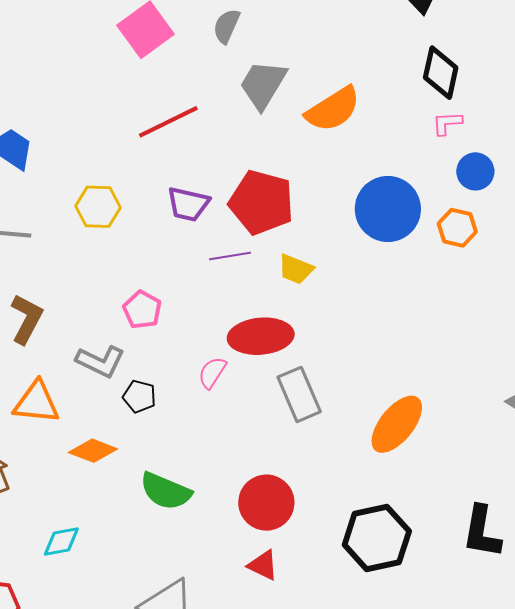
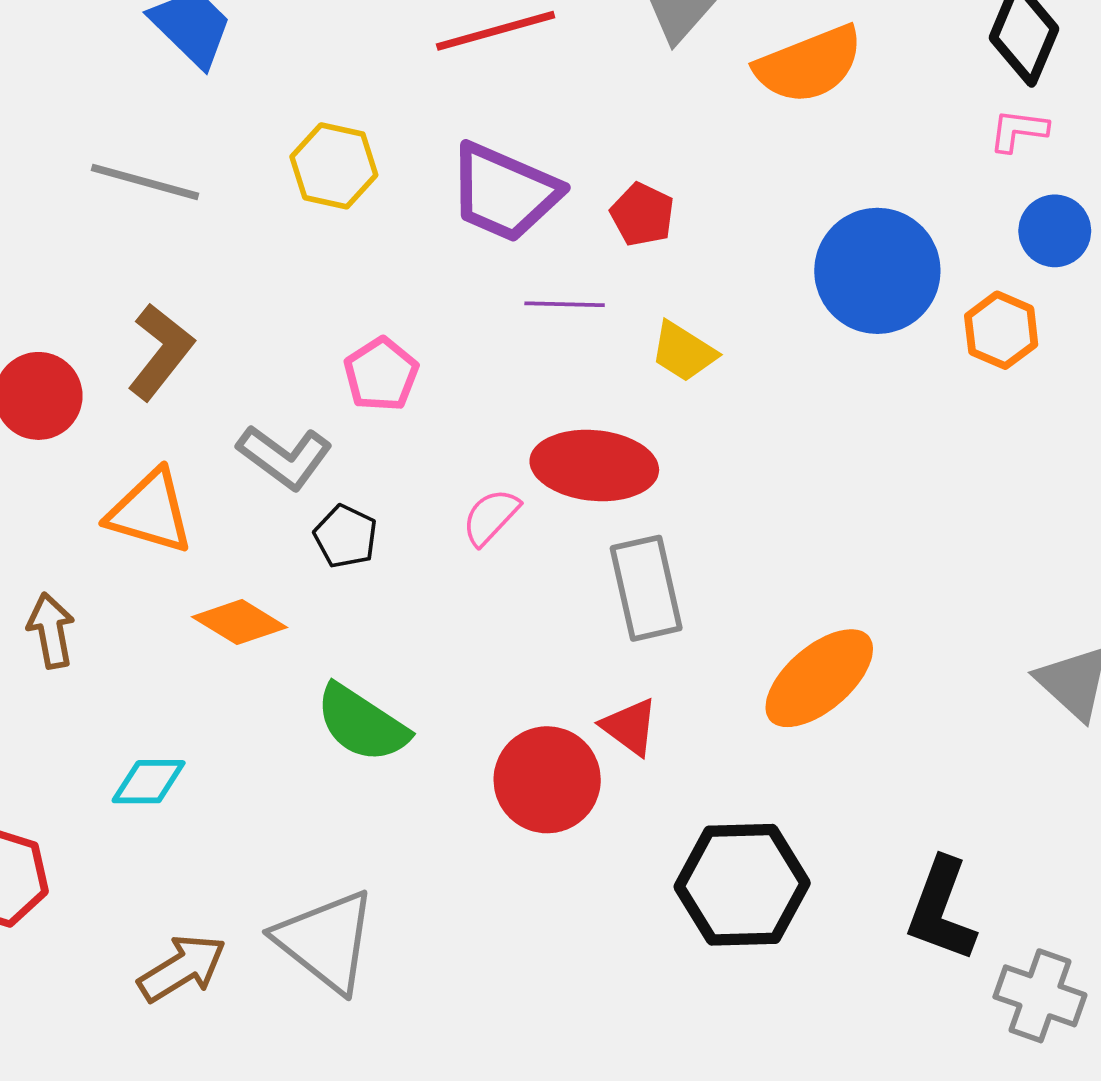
red pentagon: (261, 202) -> (642, 214), size x0.5
purple trapezoid: (188, 204) -> (504, 192), size x1.4
red triangle: (263, 565) -> (630, 727), moved

